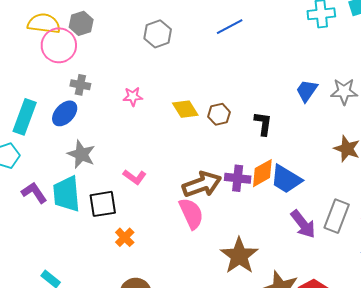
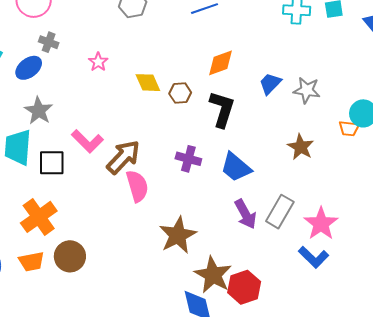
pink star: (133, 96) -> (98, 62), turned 30
black L-shape: (263, 124) -> (222, 109), size x1.5
orange diamond: (262, 173) -> (221, 63), moved
pink L-shape: (135, 177) -> (87, 141), size x1.4
brown arrow: (202, 184) -> (123, 157), moved, turned -36
orange cross: (125, 237) -> (39, 217), moved, size x1.8

